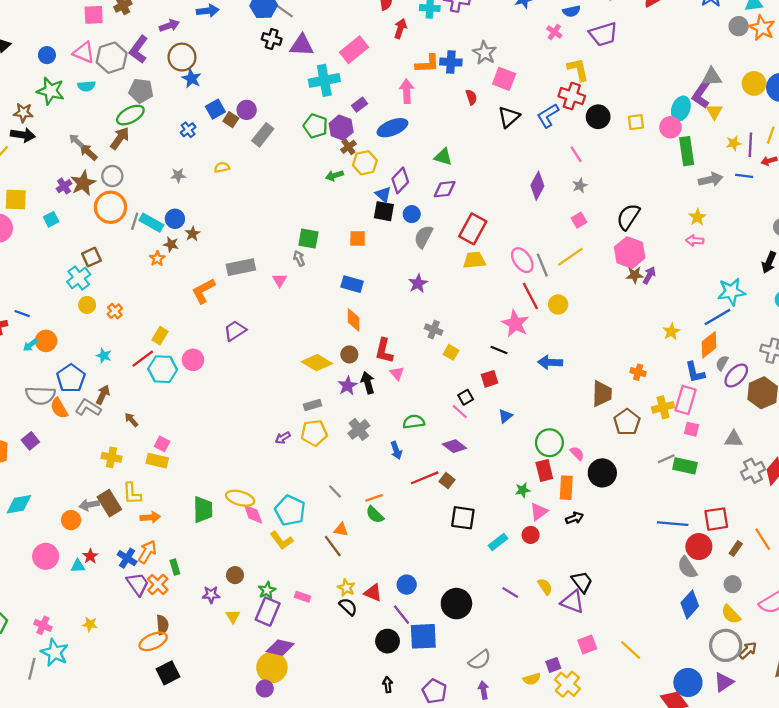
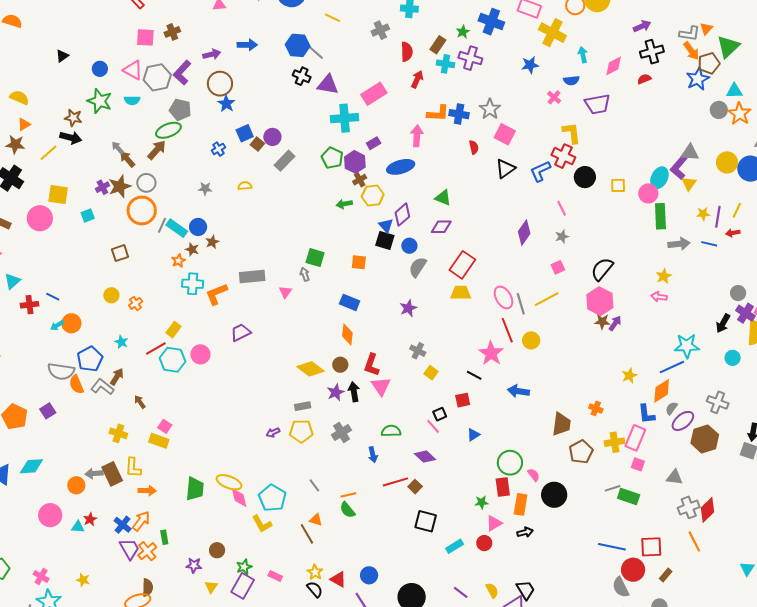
cyan cross: (79, 278) -> (193, 284), moved, turned 35
pink triangle: (397, 373) -> (381, 386), size x1.5
orange line: (763, 539) -> (694, 541), moved

